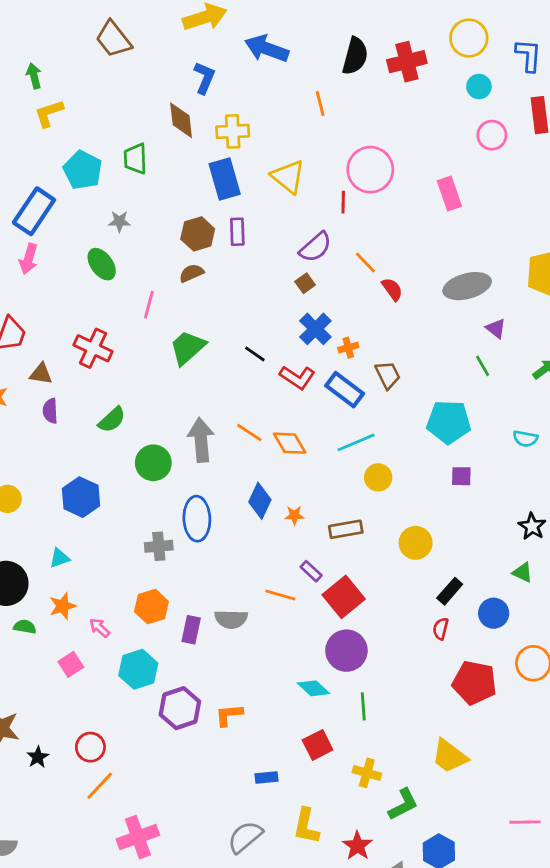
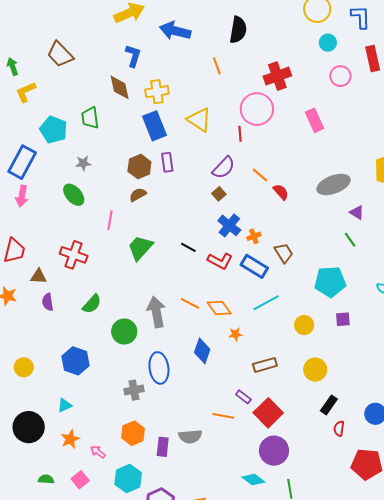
brown trapezoid: (113, 39) -> (60, 54), moved
red cross: (407, 62) -> (277, 76), moved
yellow circle: (378, 477) -> (304, 325), moved
orange star: (294, 515) -> (235, 334), moved
black rectangle: (450, 591) -> (329, 405), moved
green semicircle: (25, 627) -> (46, 479), moved

